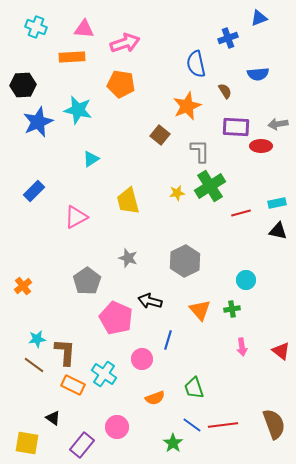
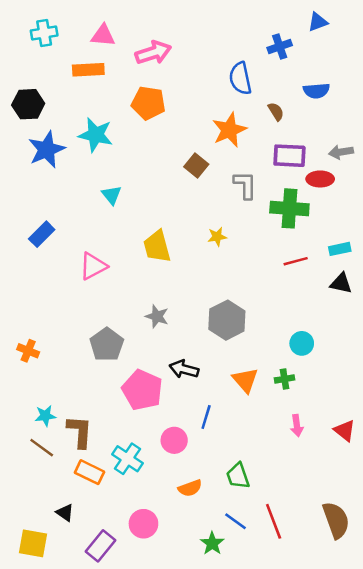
cyan cross: (36, 27) -> (44, 33), turned -30
cyan triangle: (91, 159) -> (112, 195), turned -36
green cross: (210, 186) -> (289, 208), moved, turned 36
orange cross: (23, 286) -> (28, 351), turned -30
red line: (223, 425) -> (274, 521), turned 76

